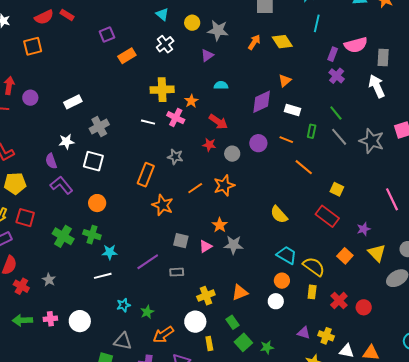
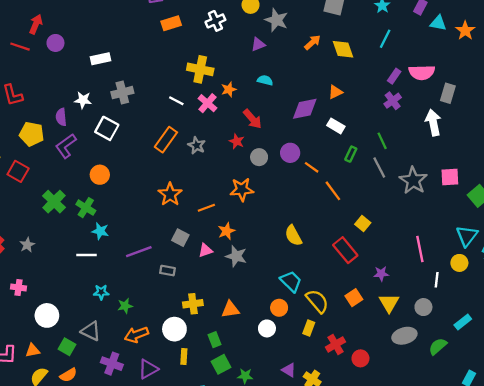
orange line: (286, 140) -> (312, 167), moved
orange rectangle: (146, 175) -> (166, 140), moved
yellow pentagon: (15, 183) -> (32, 134), moved
purple L-shape: (61, 185) -> (66, 146), turned -100
orange line: (195, 188) -> (206, 208), moved
white circle: (80, 321) -> (47, 315), moved

